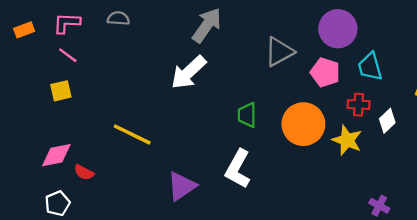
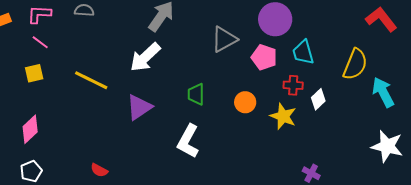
orange circle: (303, 124) -> (245, 102), size x0.6
yellow line: (132, 134) -> (91, 80), moved
pink diamond: (56, 155) -> (30, 129), turned -32
red semicircle: (84, 172) -> (99, 170), moved
purple triangle: (182, 186) -> (139, 107), moved

